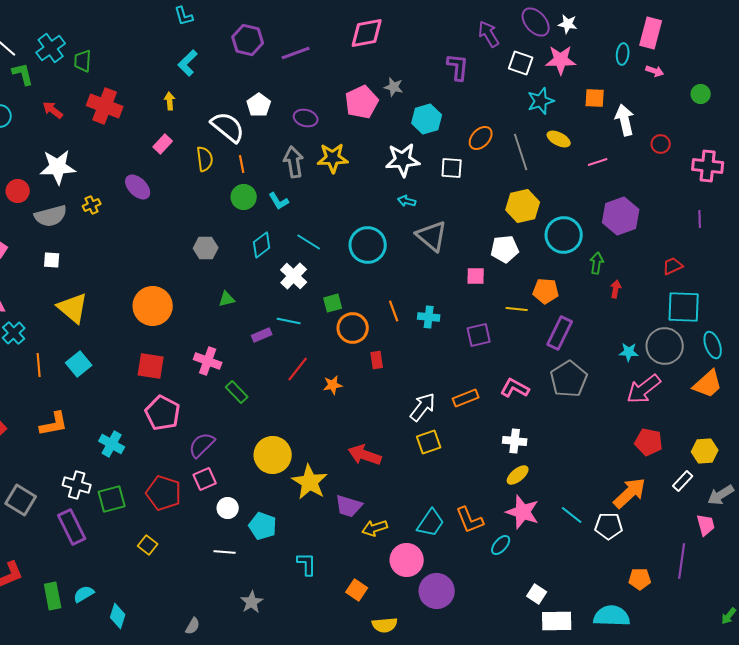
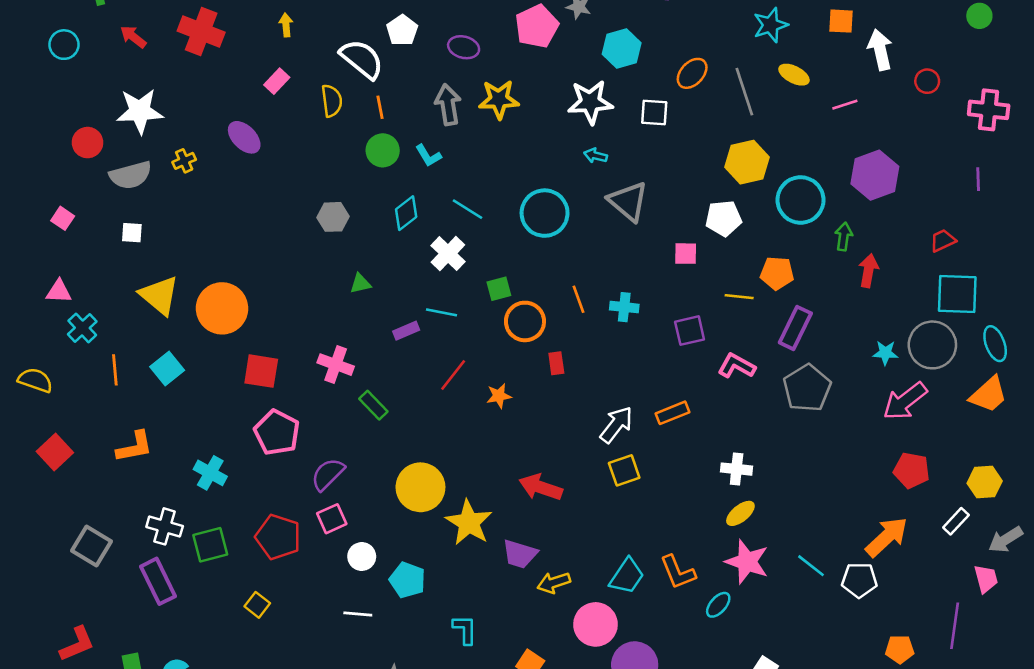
red arrow: (616, 289) -> (868, 271), size x1.4
orange circle: (153, 306) -> (222, 308), moved
pink L-shape: (515, 388) -> (737, 366), moved

